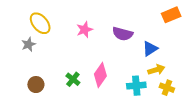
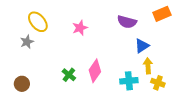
purple semicircle: (123, 34) -> (127, 22), moved
yellow arrow: (156, 70) -> (148, 66), turned -77
brown circle: (36, 85) -> (22, 84), moved

